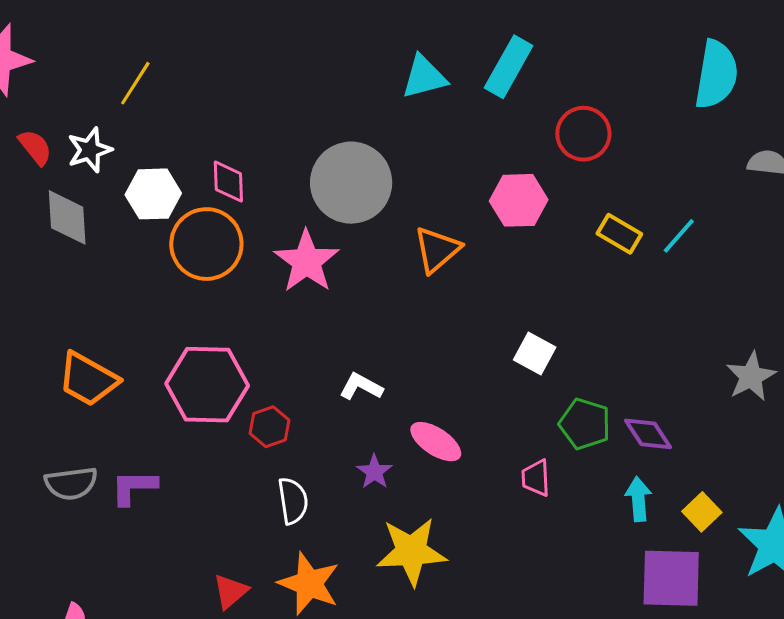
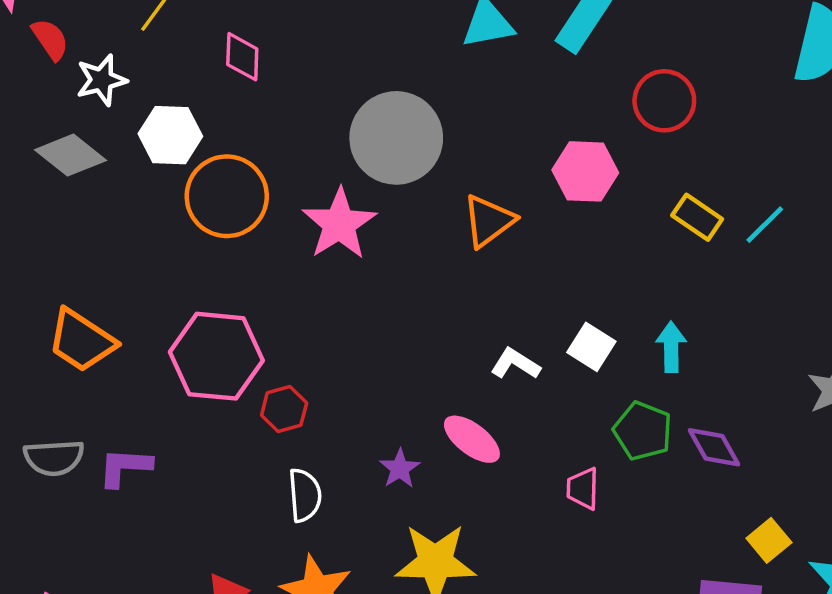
red semicircle: (35, 147) -> (50, 39), moved
pink diamond: (228, 182) -> (242, 57), moved
gray diamond: (67, 217) -> (71, 155), turned -52
white L-shape: (361, 387) -> (515, 364), moved
cyan arrow: (638, 499) -> (671, 347), moved

